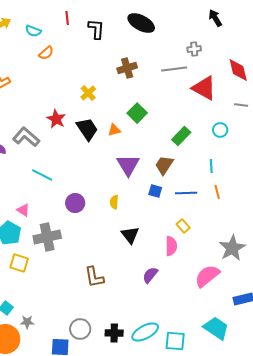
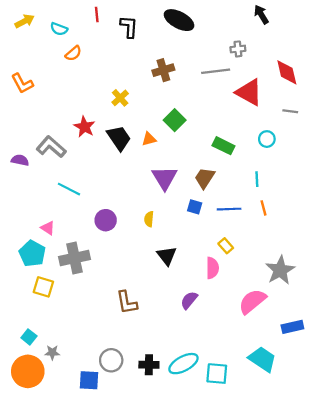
green rectangle: (181, 136) -> (223, 146), turned 72

